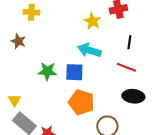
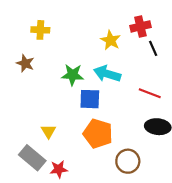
black line: (129, 42) -> (153, 48), moved, turned -32
green star: (47, 71) -> (73, 75), moved
yellow triangle: (14, 100) -> (48, 131), moved

